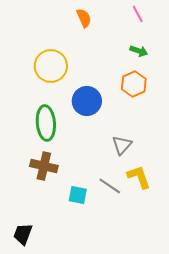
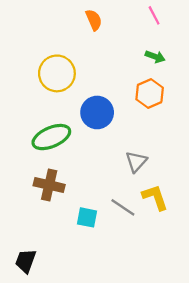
green ellipse: (46, 123) -> (51, 137), turned 72

